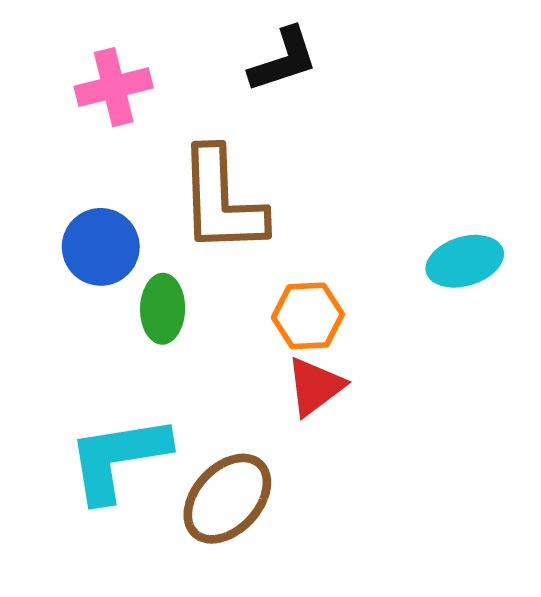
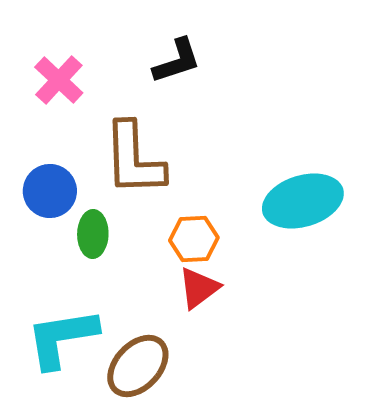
pink cross: (114, 87) -> (59, 80), turned -33
cyan ellipse: (465, 261) -> (303, 201), size x1.5

